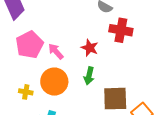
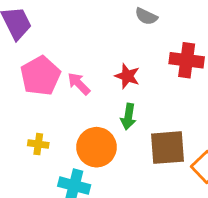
red cross: (121, 30) -> (187, 60), moved
orange circle: (54, 82) -> (96, 147), moved

